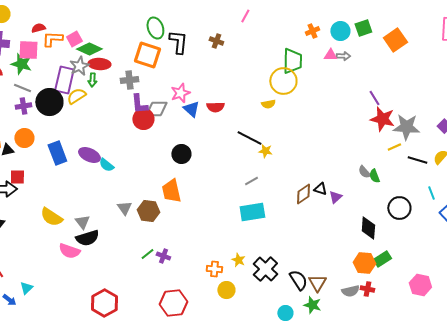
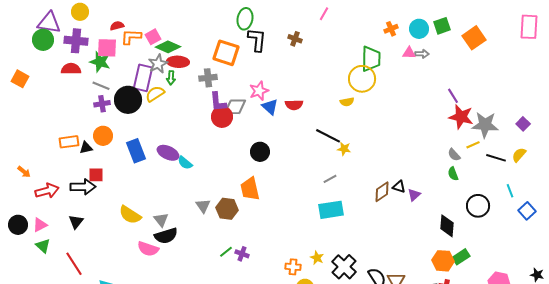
green ellipse: (155, 28) -> (245, 19), moved, turned 30
gray semicircle: (364, 172) -> (454, 155), moved

